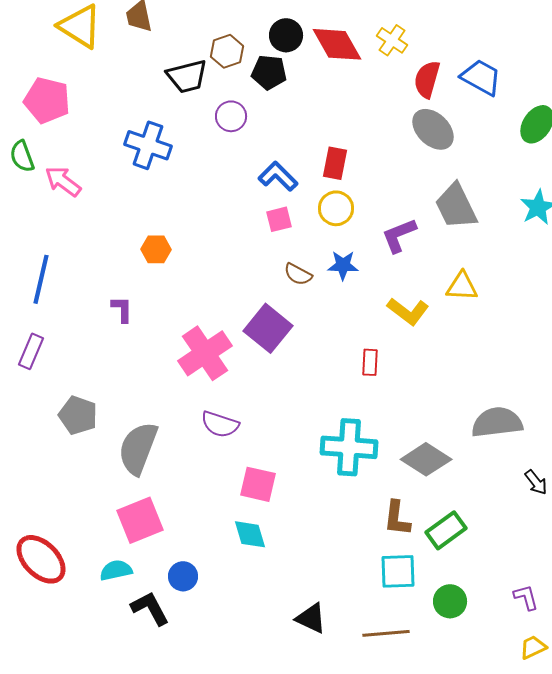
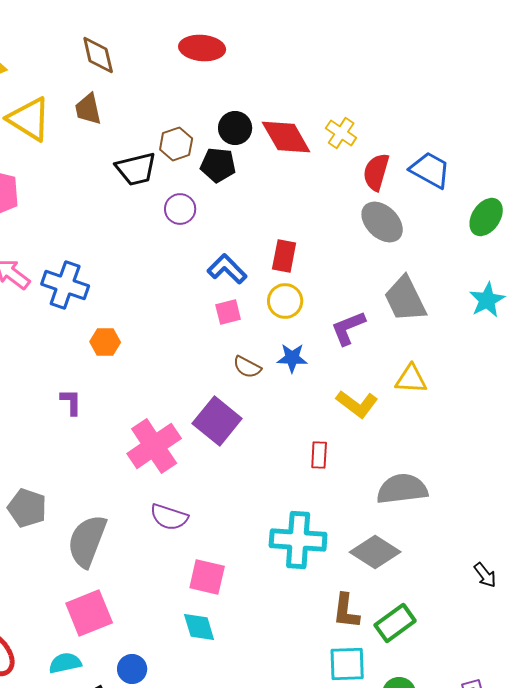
blue cross: (148, 145) -> (65, 285), moved
gray semicircle: (497, 422) -> (402, 489), moved

